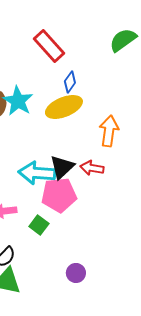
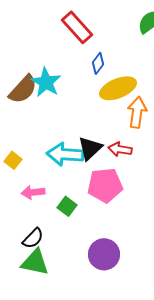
yellow ellipse: (64, 107) -> (118, 88), moved
pink pentagon: (59, 195) -> (105, 185), moved
purple circle: (76, 273) -> (104, 254), size x1.6

